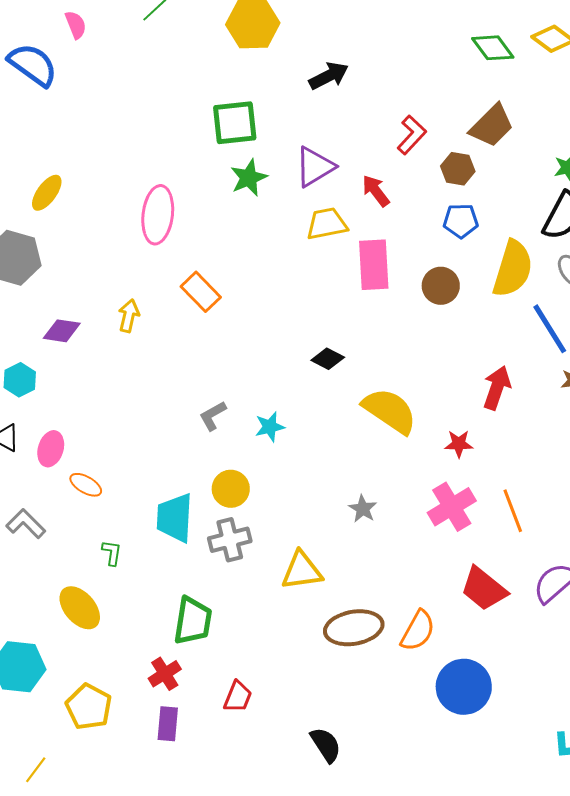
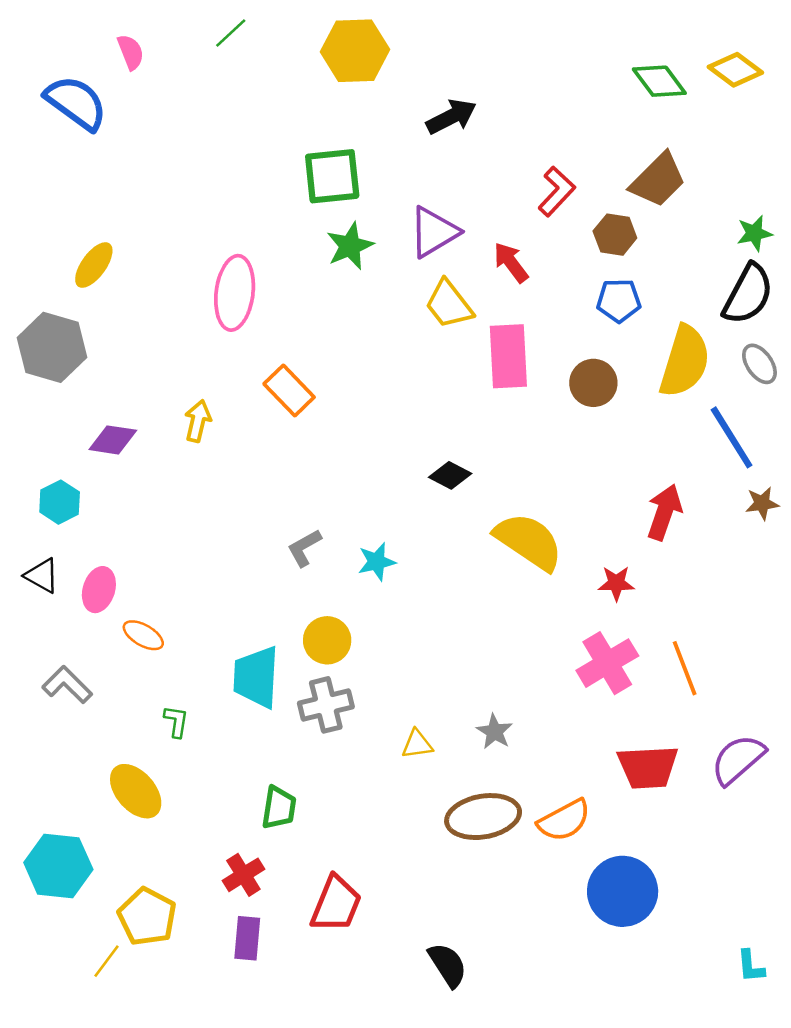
yellow trapezoid: (327, 224) -> (449, 304), turned -117
gray star: (363, 509) -> (494, 732), moved
yellow triangle: (302, 571) -> (417, 744), size x0.6
red trapezoid: (484, 589) -> (648, 767), turned -42
green trapezoid: (193, 621) -> (279, 808), size x0.7
orange semicircle: (418, 631) -> (564, 820), turned 33
red trapezoid: (238, 697) -> (336, 904), size x1.4
yellow line: (36, 770) -> (107, 961), moved

